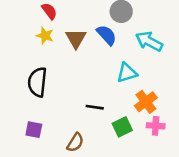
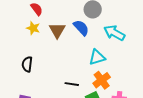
black semicircle: (37, 82) -> (27, 64), size x0.7
orange cross: (146, 102) -> (102, 80), moved

